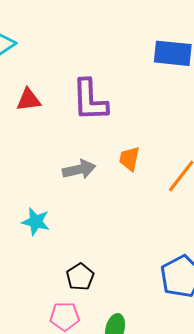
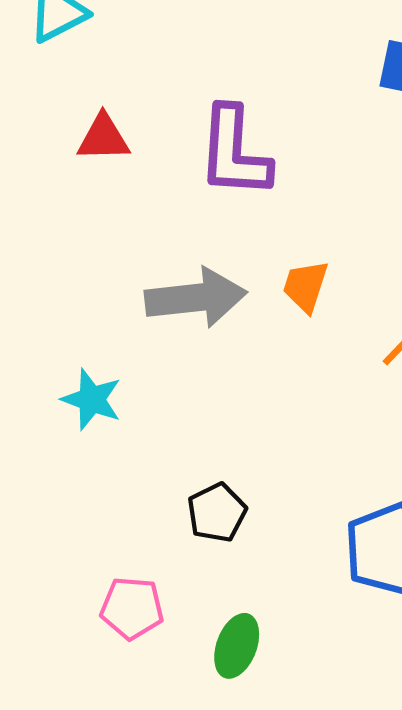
gray arrow: (79, 169) -> (196, 298), size x1.4
black pentagon: (80, 277) -> (217, 513), moved

